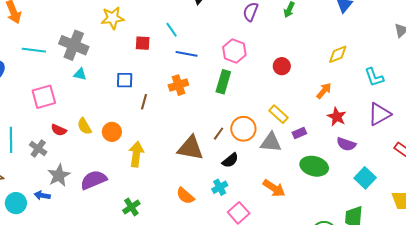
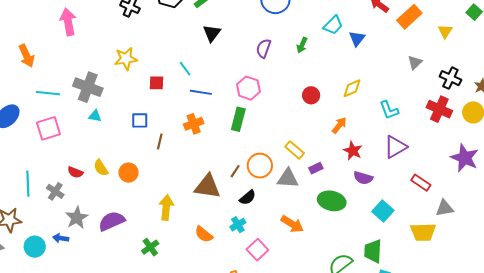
red circle: (282, 66) -> (311, 95), moved
pink square: (44, 97) -> (48, 128), moved
yellow arrow: (136, 154) -> (166, 207), moved

